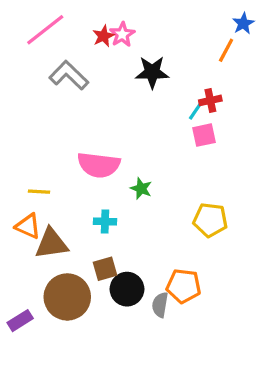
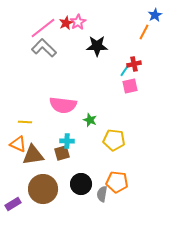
pink line: (45, 30) -> (43, 28), moved
yellow pentagon: (210, 220) -> (114, 140), moved
brown square: (105, 269) -> (62, 153), moved

